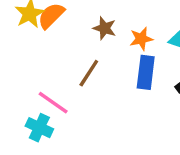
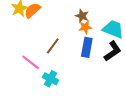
brown star: (105, 28) -> (82, 16), moved
cyan cross: (39, 128) -> (50, 79), moved

